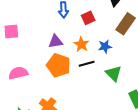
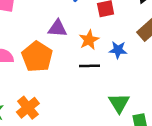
orange pentagon: (58, 65) -> (37, 57), moved
green triangle: (114, 73) -> (119, 103), moved

